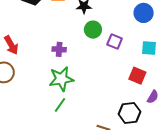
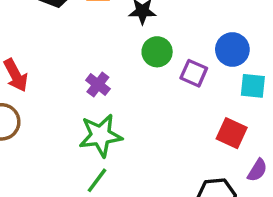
blue circle: (144, 13) -> (232, 50), moved
purple cross: (59, 49) -> (98, 84), turned 32

